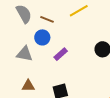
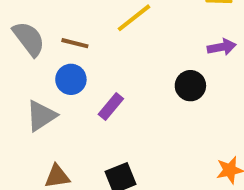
gray triangle: (25, 54) -> (41, 116), turned -36

